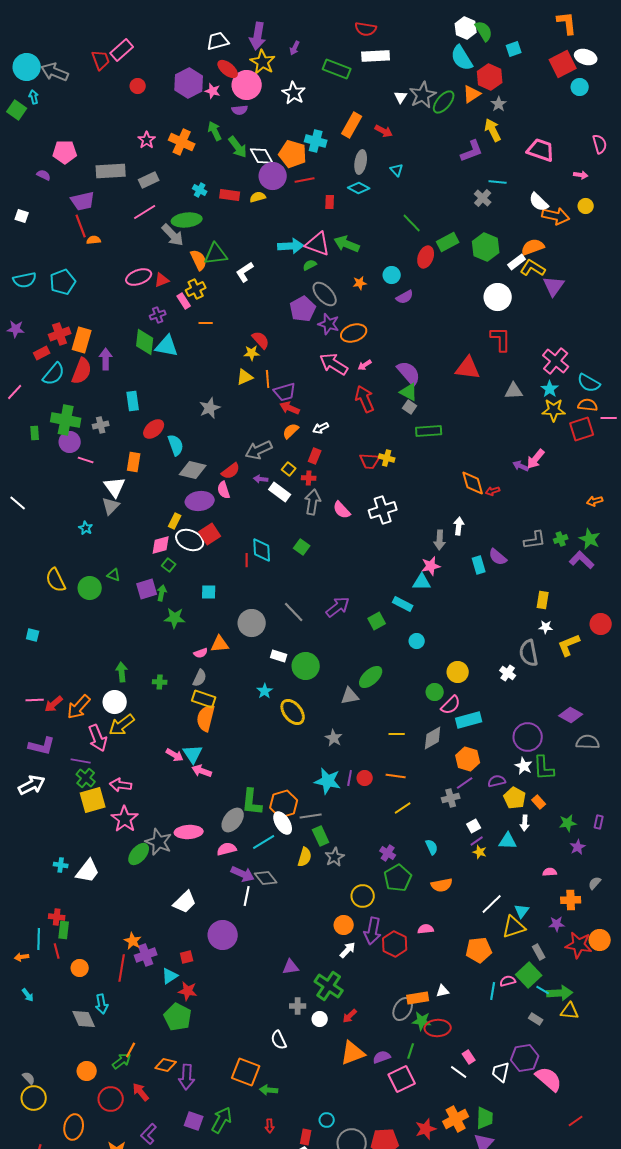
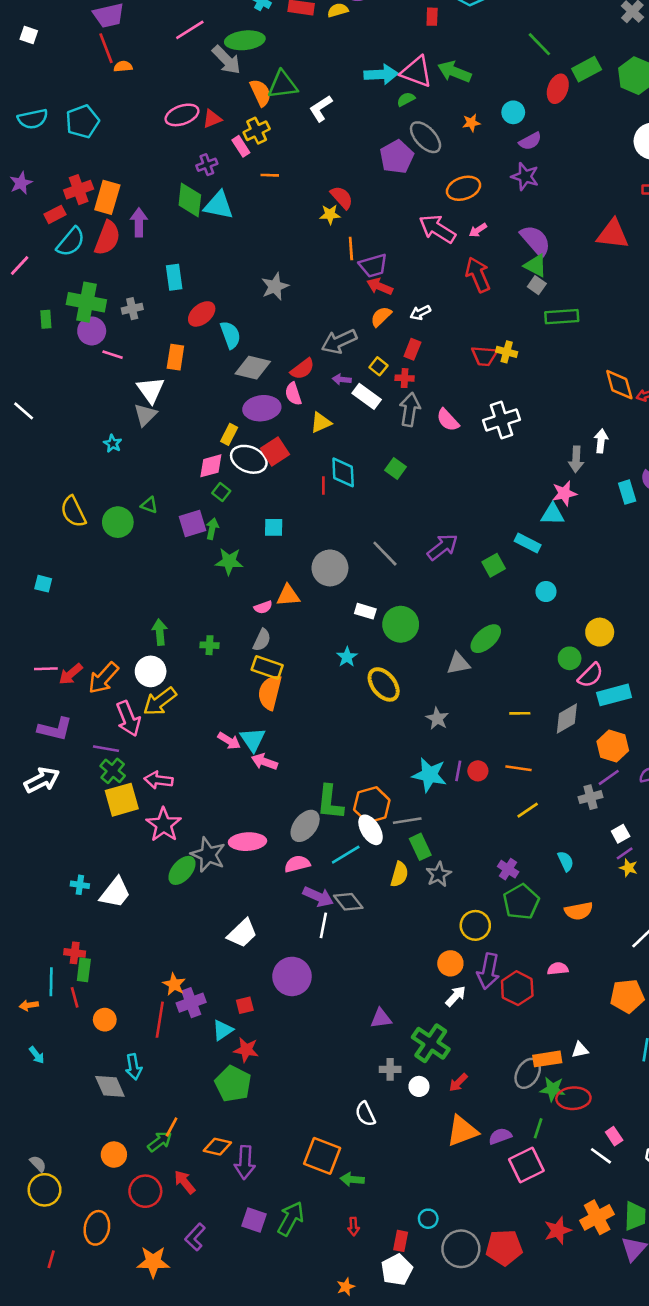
purple star: (329, 324) -> (525, 176), moved
purple star: (16, 329) -> (21, 183), turned -30
yellow triangle: (245, 377) -> (321, 423), moved

